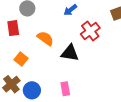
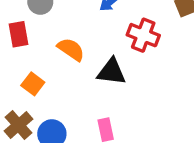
red cross: (90, 31) -> (143, 35), turned -30

